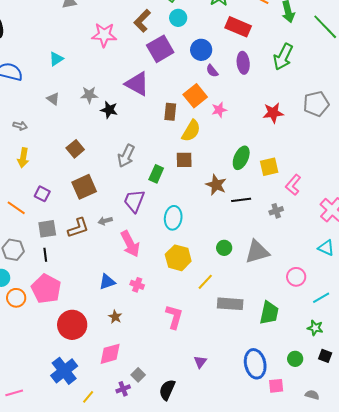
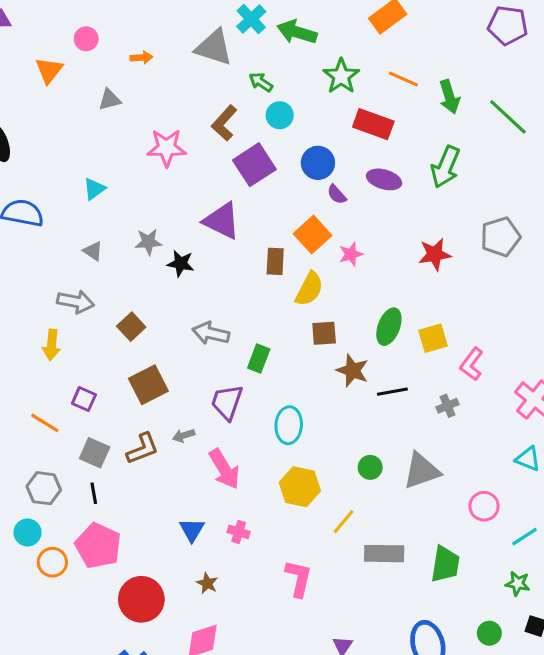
purple ellipse: (243, 63) -> (384, 179), turned -65
gray arrow: (20, 126) -> (76, 302), moved, size x1.6
gray arrow: (126, 156) -> (211, 333), turned 80
brown square: (184, 160) -> (324, 333), moved
gray square: (47, 229) -> (95, 453), turned 36
blue triangle: (107, 282) -> (192, 530), turned -36

